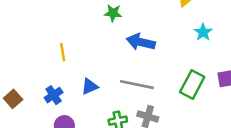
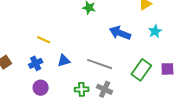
blue arrow: (141, 42) -> (120, 33), moved
yellow line: (63, 52) -> (44, 40), moved, turned -64

